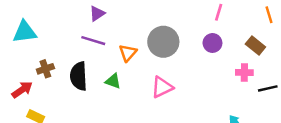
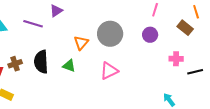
purple line: (93, 41) -> (33, 24), moved
brown rectangle: (255, 45) -> (185, 28), moved
brown cross: (45, 69) -> (15, 64), moved

